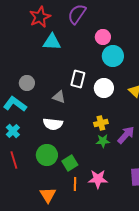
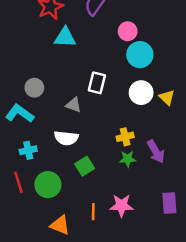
white circle: (104, 88) -> (141, 93), moved
cyan cross: (13, 131) -> (28, 150), moved, turned 32
purple arrow: (126, 135) -> (156, 152), turned 108
green circle: (47, 155) -> (48, 185), moved
green square: (70, 163) -> (85, 166), moved
orange triangle: (48, 195) -> (60, 225), turned -36

